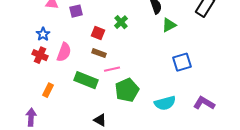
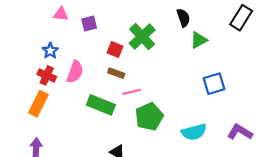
green cross: (121, 22) -> (142, 37), size x1.6
orange rectangle: (48, 90) -> (38, 104), moved, size x1.5

